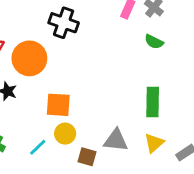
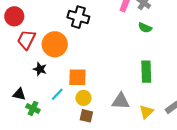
yellow triangle: (154, 143) -> (146, 112), moved
cyan line: (38, 147) -> (57, 94), moved
brown square: (87, 157) -> (86, 116), moved

